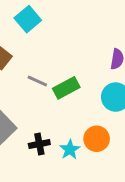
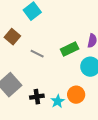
green rectangle: (66, 88) -> (70, 49), moved

